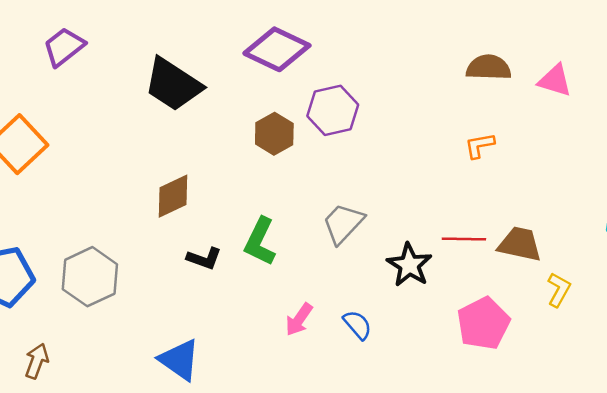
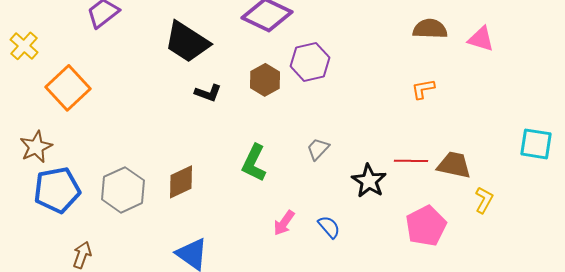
brown diamond: (173, 196) -> (181, 182), moved
gray trapezoid: (343, 223) -> (318, 149), size x0.7
black L-shape: (204, 258) -> (208, 93), moved

